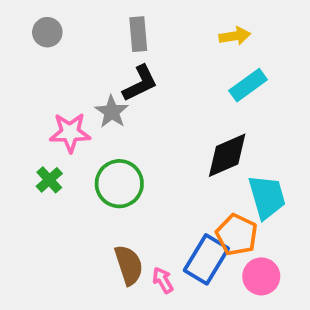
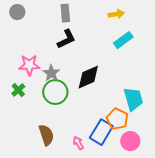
gray star: (112, 112) -> (51, 73), moved
black diamond: (227, 155) -> (88, 77), moved
brown semicircle: (129, 265) -> (46, 135), moved

